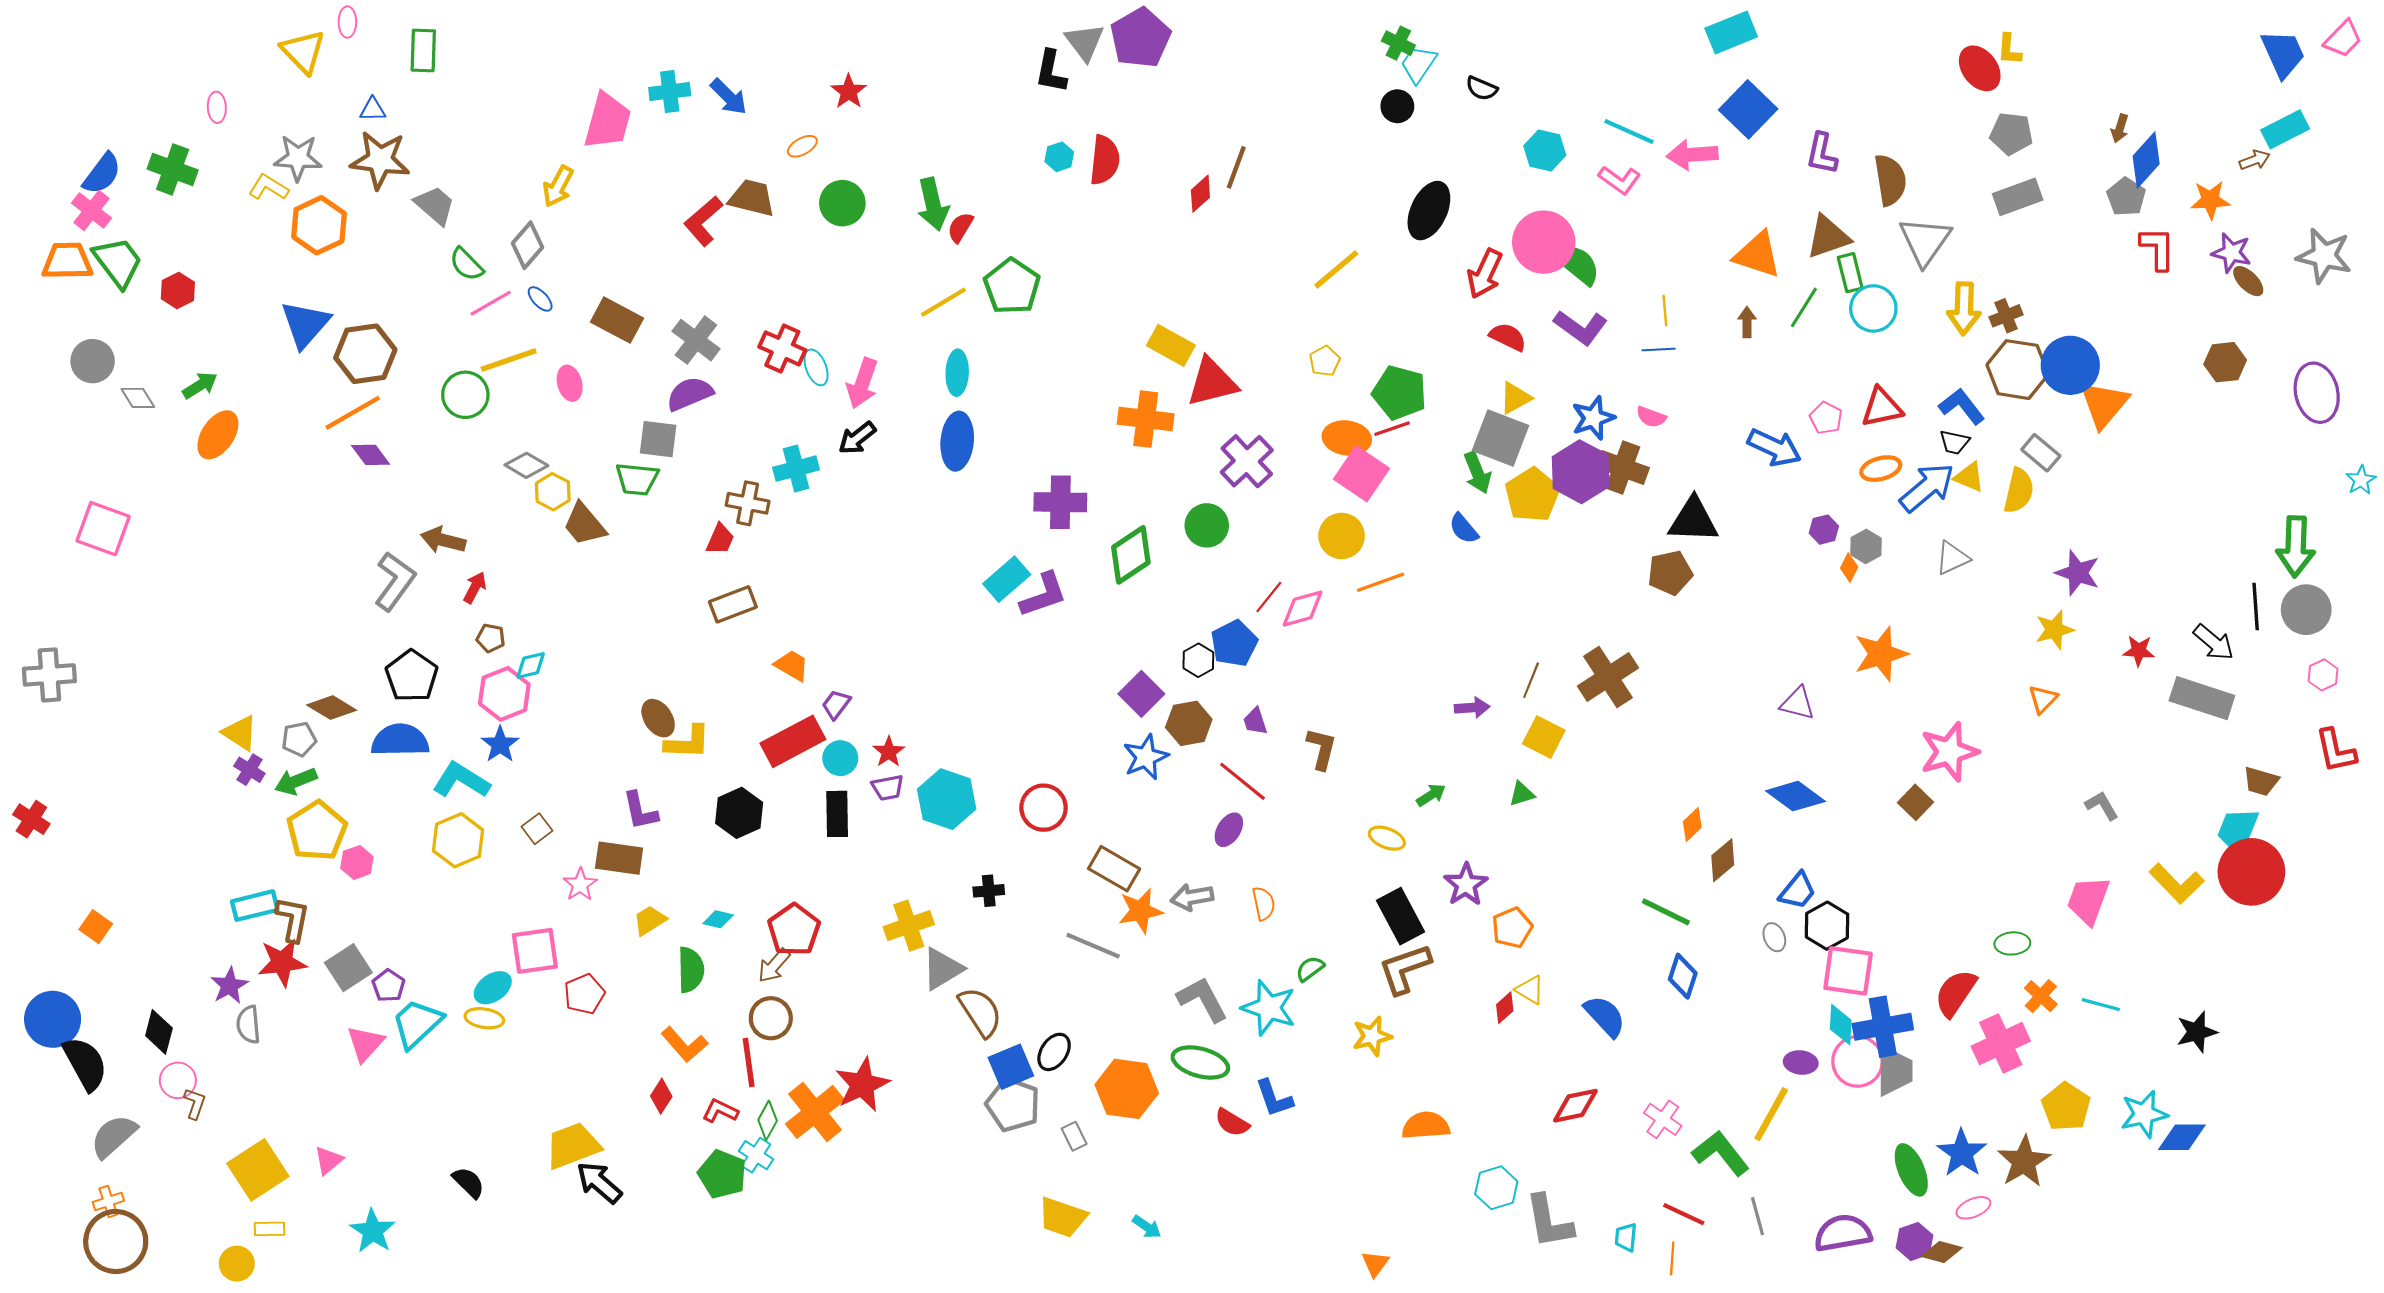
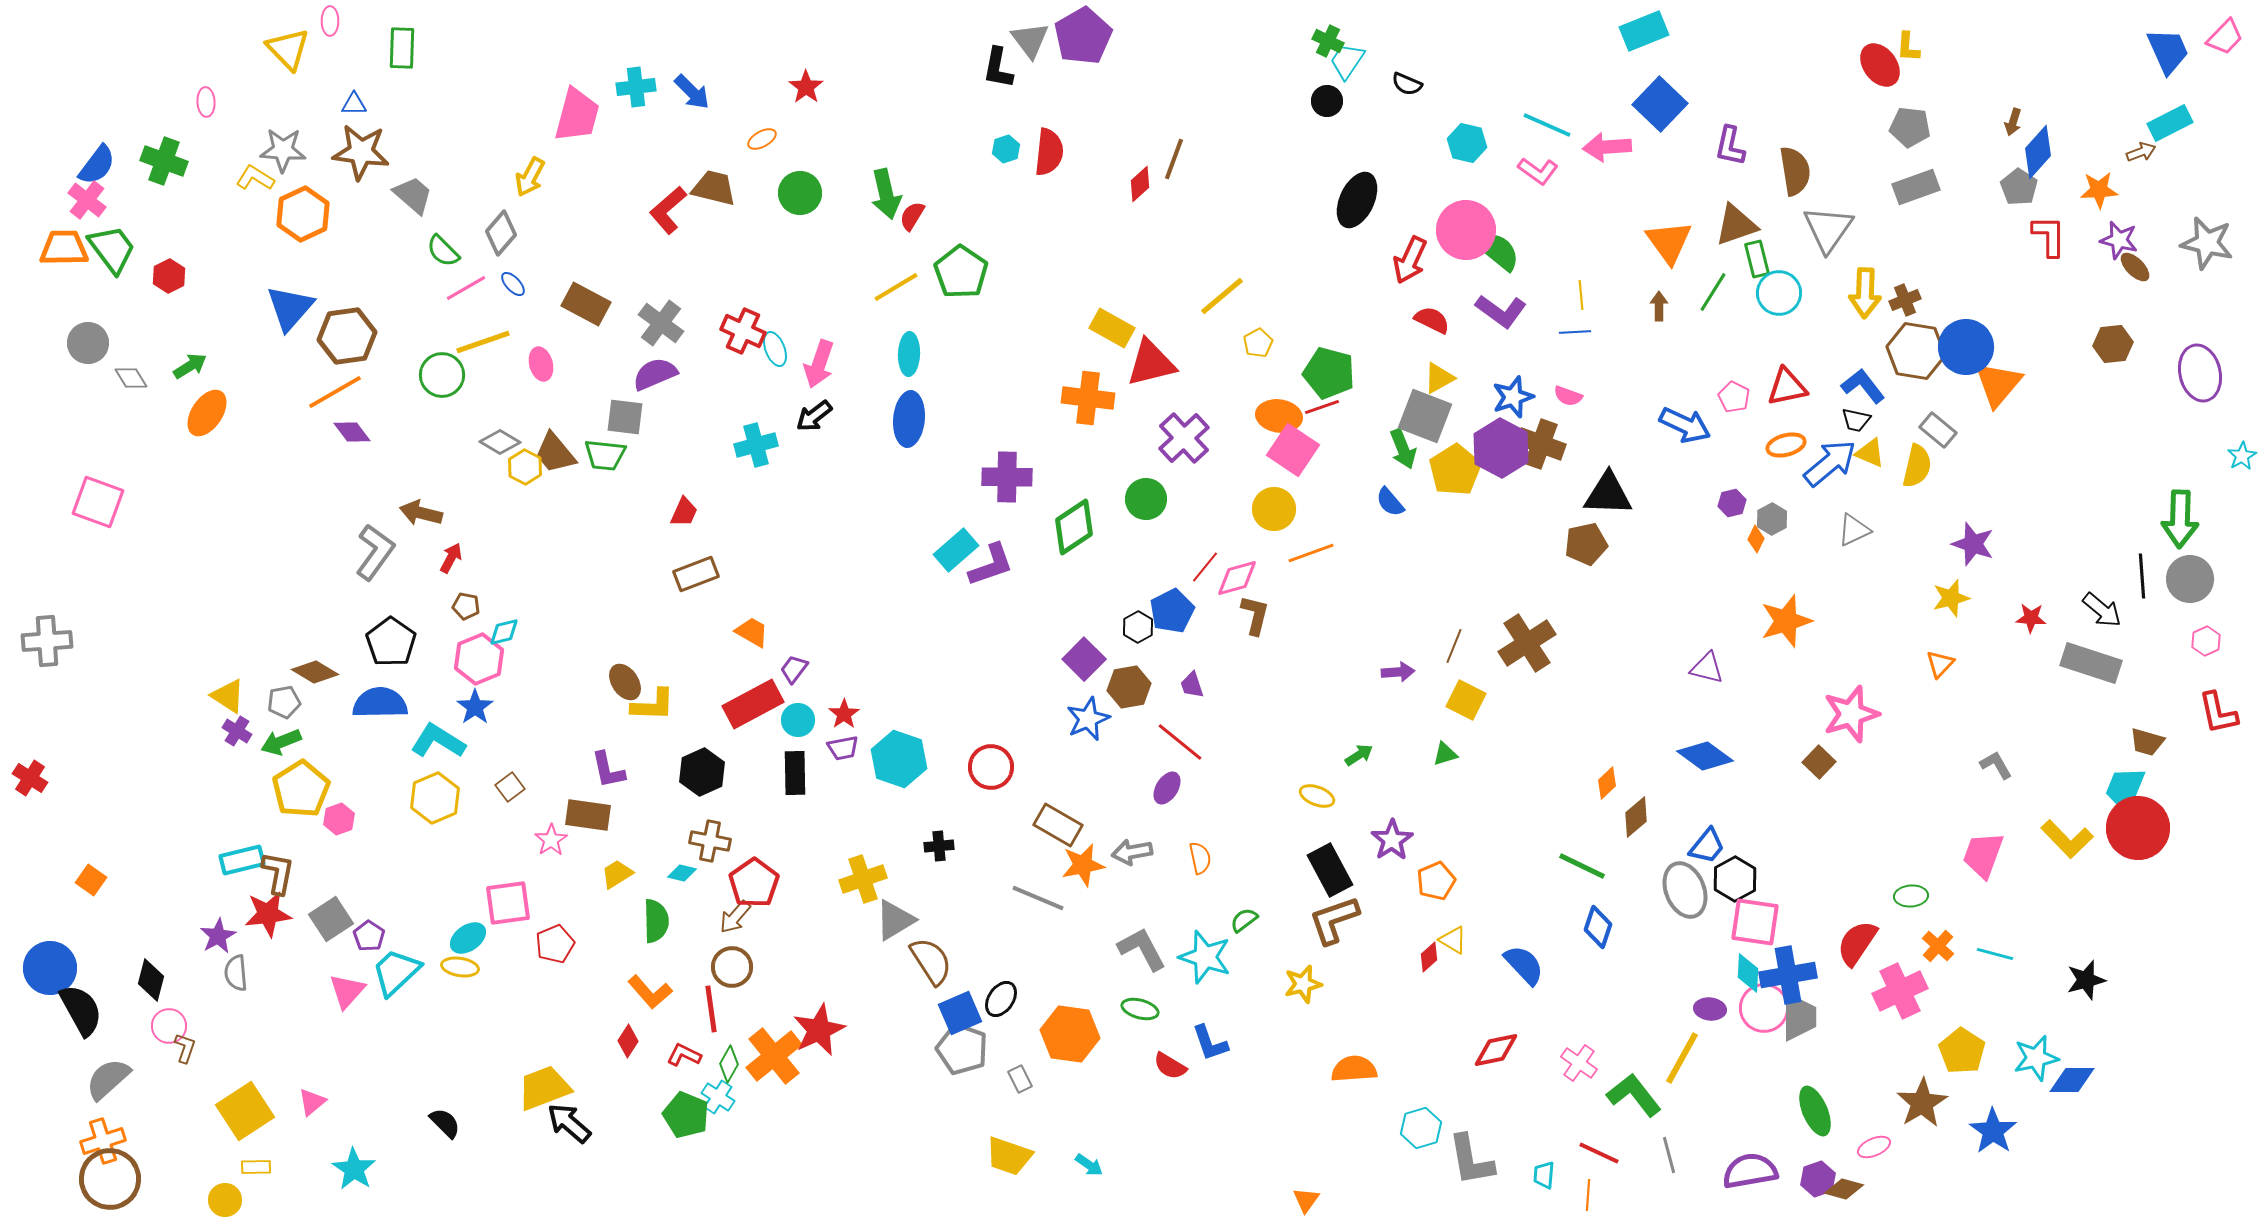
orange triangle: (1758, 255) -> (1669, 242), turned 36
yellow line: (1336, 269) -> (1222, 296), moved
brown cross: (748, 503) -> (710, 841), moved
brown trapezoid: (584, 524) -> (555, 453), moved
brown L-shape: (1322, 749) -> (1255, 615), moved
gray ellipse: (1774, 937) -> (1685, 890), size x2.0
green ellipse: (1200, 1062) -> (1140, 1009), size x0.7
blue star: (1962, 1153) -> (1993, 1131), moved
orange cross: (108, 1201) -> (103, 1141), size x1.5

